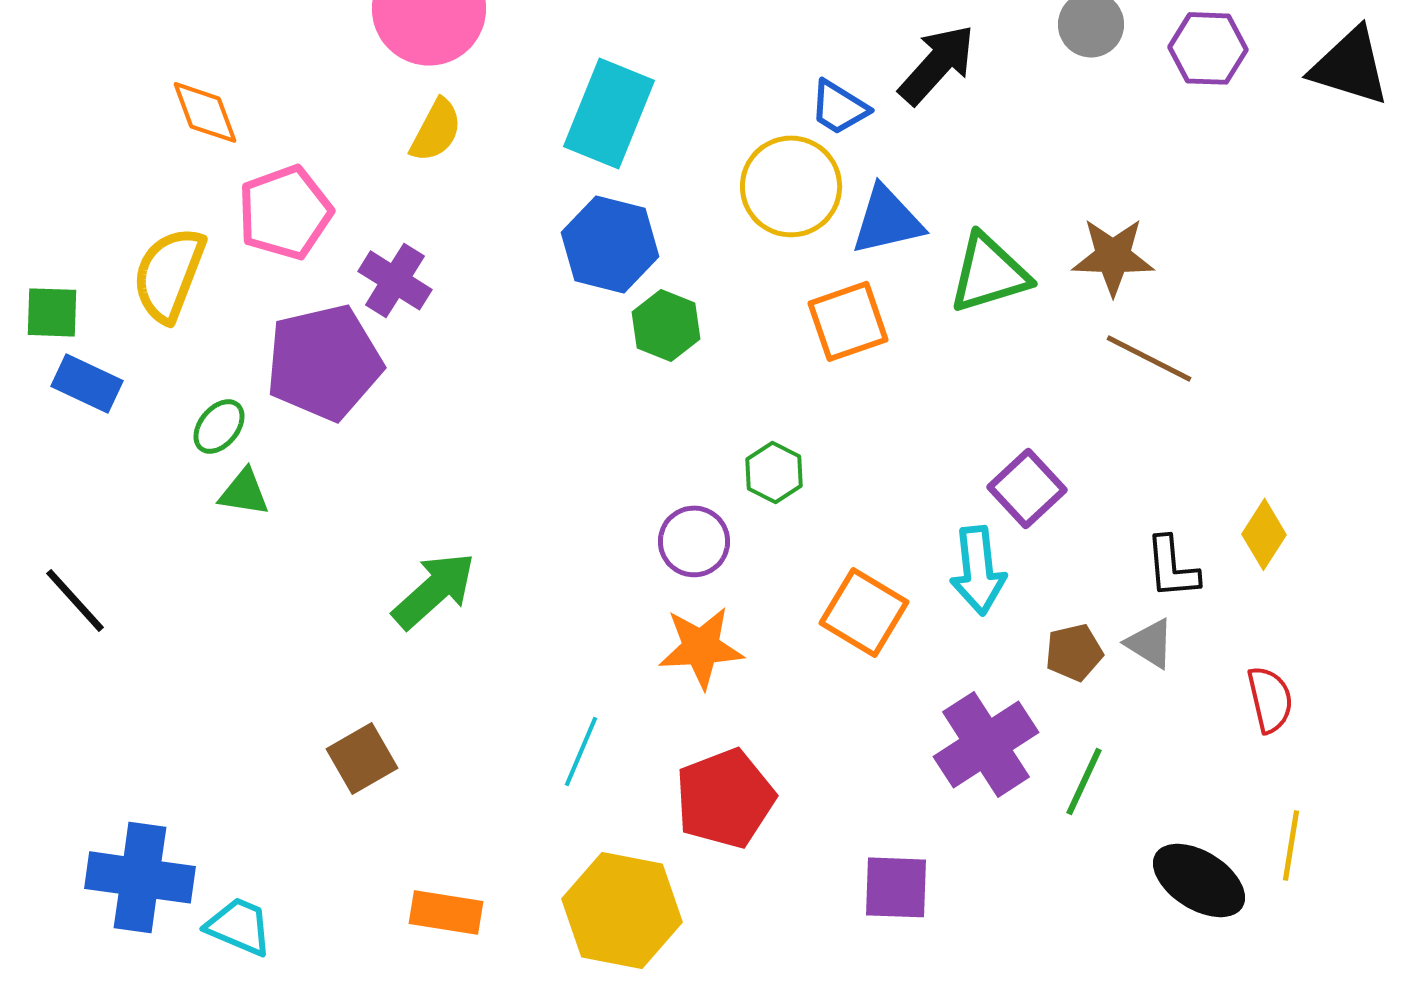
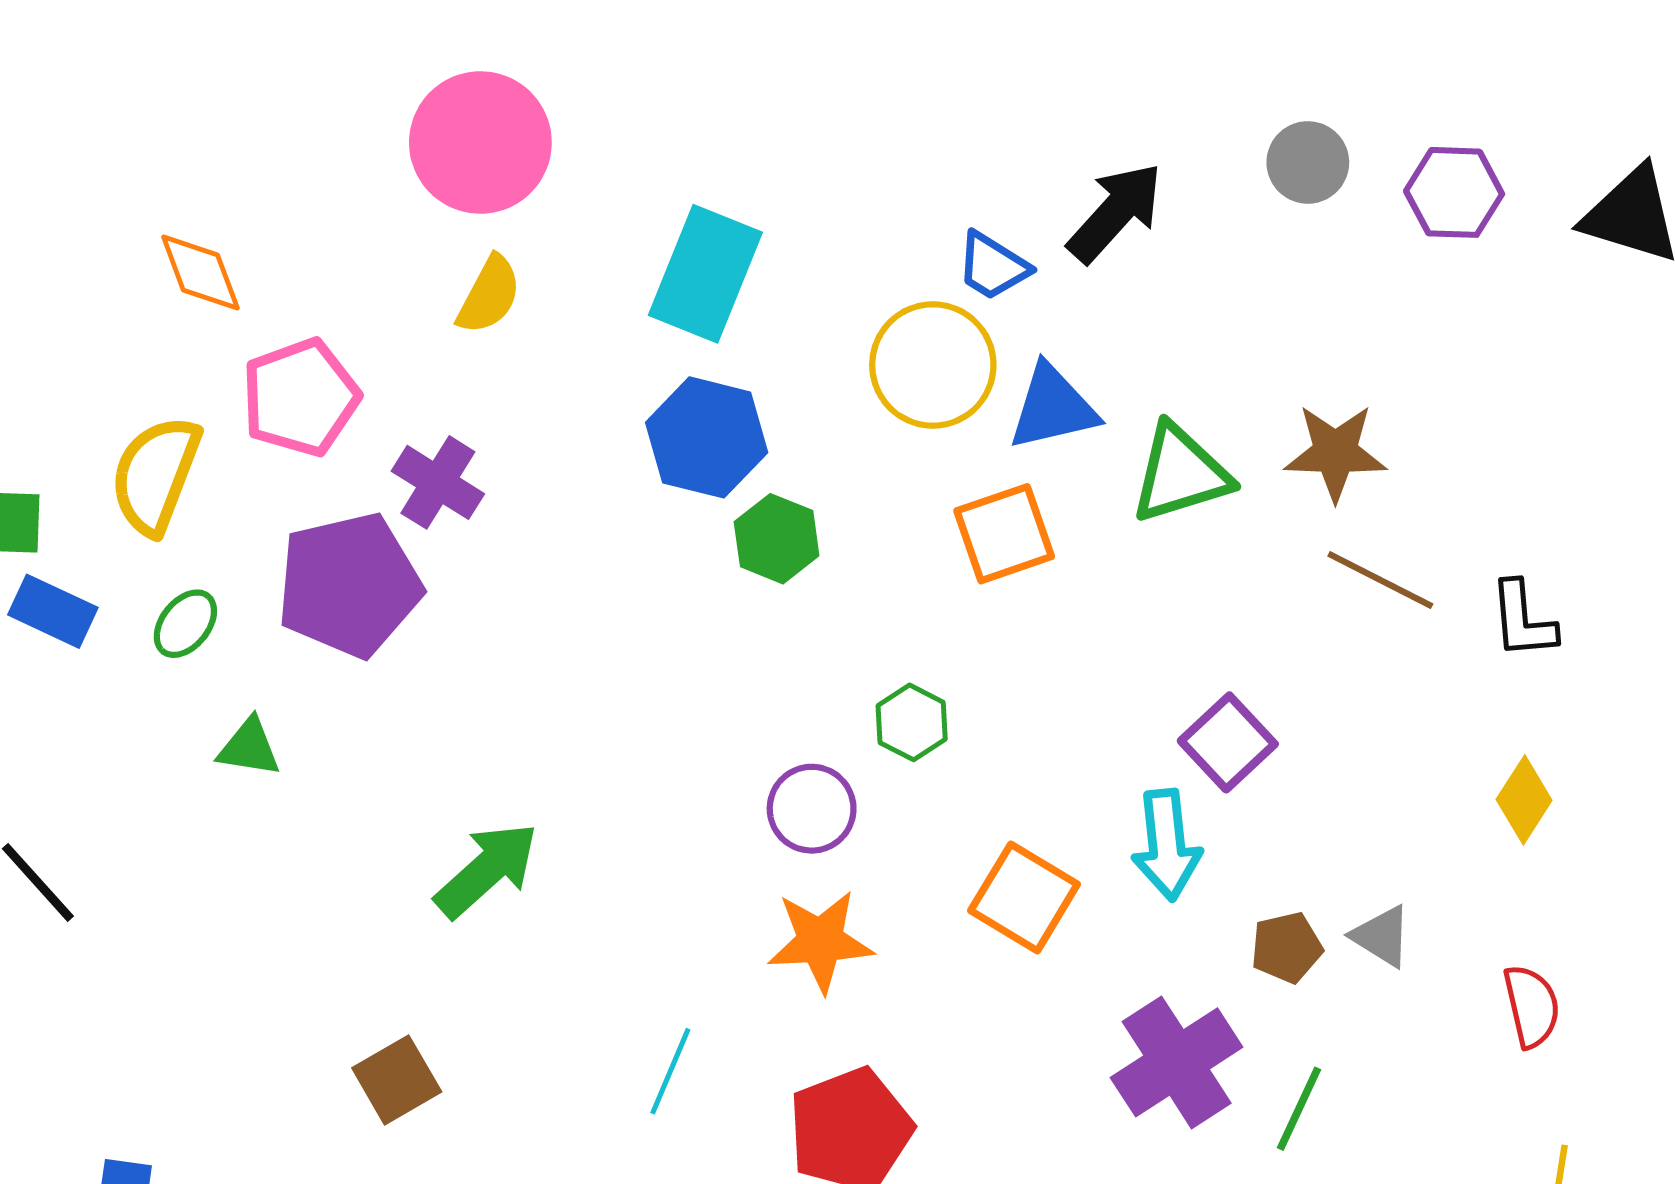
green ellipse: (219, 426) -> (185, 624), moved
black L-shape: (1172, 567) -> (1523, 620), moved

